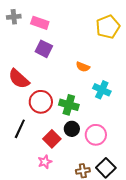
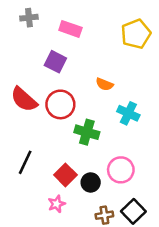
gray cross: (14, 17) -> (29, 18), moved
pink rectangle: (40, 23) -> (70, 29), moved
red circle: (41, 102) -> (60, 104), moved
black circle: (72, 129) -> (91, 182), moved

